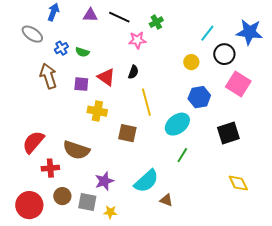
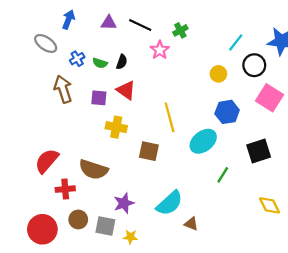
pink star: (137, 40) -> (160, 50), turned -30
black semicircle: (133, 72) -> (122, 62), moved
green line: (182, 155) -> (223, 175), moved

